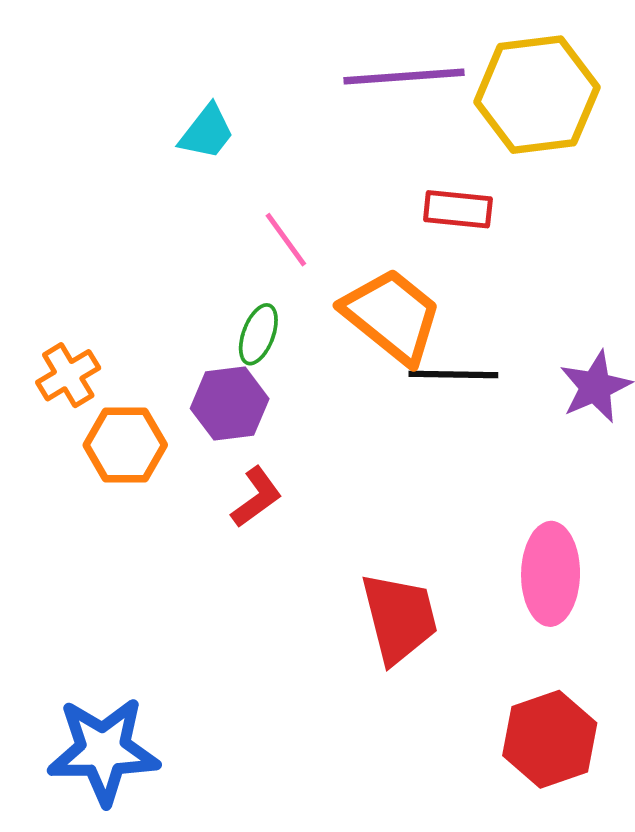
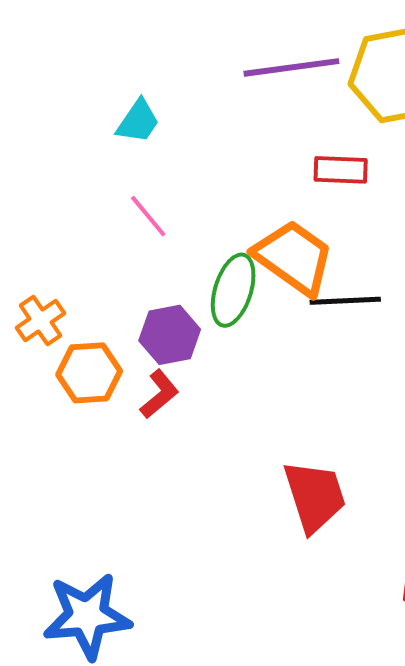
pink line: (286, 240) -> (148, 216), moved
green ellipse: (258, 334) -> (233, 290), moved, size x1.5
red L-shape: (256, 497) -> (159, 394), moved

